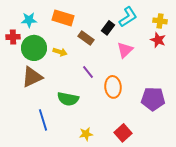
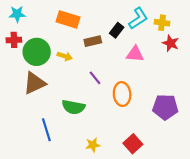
cyan star: (29, 20) -> (17, 14), moved
yellow cross: (160, 21) -> (162, 23), moved
brown rectangle: (86, 38) -> (93, 41), turned -49
pink triangle: (125, 50) -> (135, 54), turned 48

